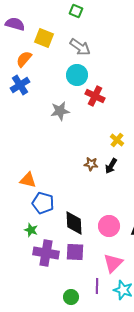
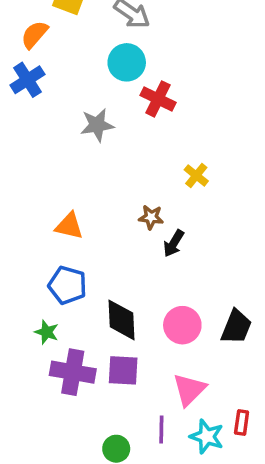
black arrow: (111, 166) -> (174, 243), moved
orange triangle: (28, 180) -> (69, 226), moved

